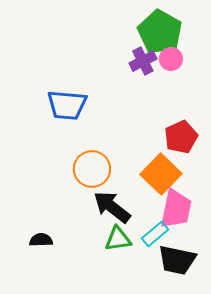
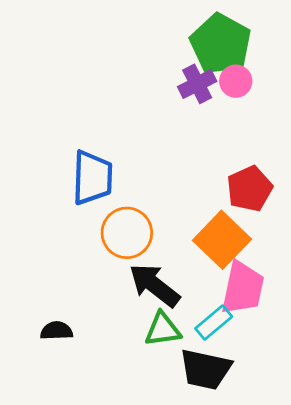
blue trapezoid: (67, 105) -> (92, 178), moved, turned -93
black trapezoid: (177, 260) -> (205, 369), moved

